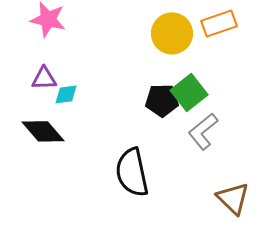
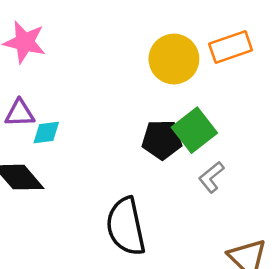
gray L-shape: (203, 131) -> (211, 177), size x0.7

